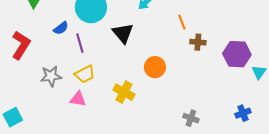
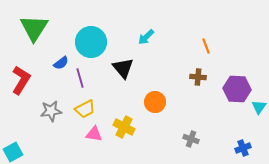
orange line: (182, 22) -> (206, 46), moved
pink triangle: (78, 99) -> (94, 134), moved
gray cross: (191, 118) -> (191, 139), moved

